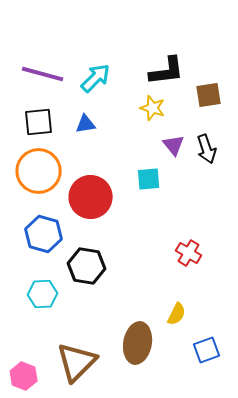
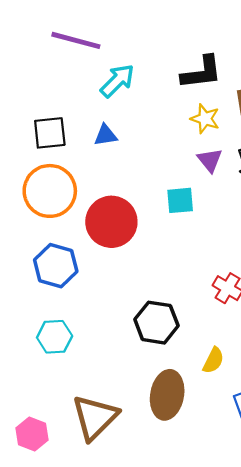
purple line: (43, 74) -> (76, 40), moved
yellow star: (153, 108) -> (205, 119), moved
black hexagon: (87, 266) -> (156, 323), moved

